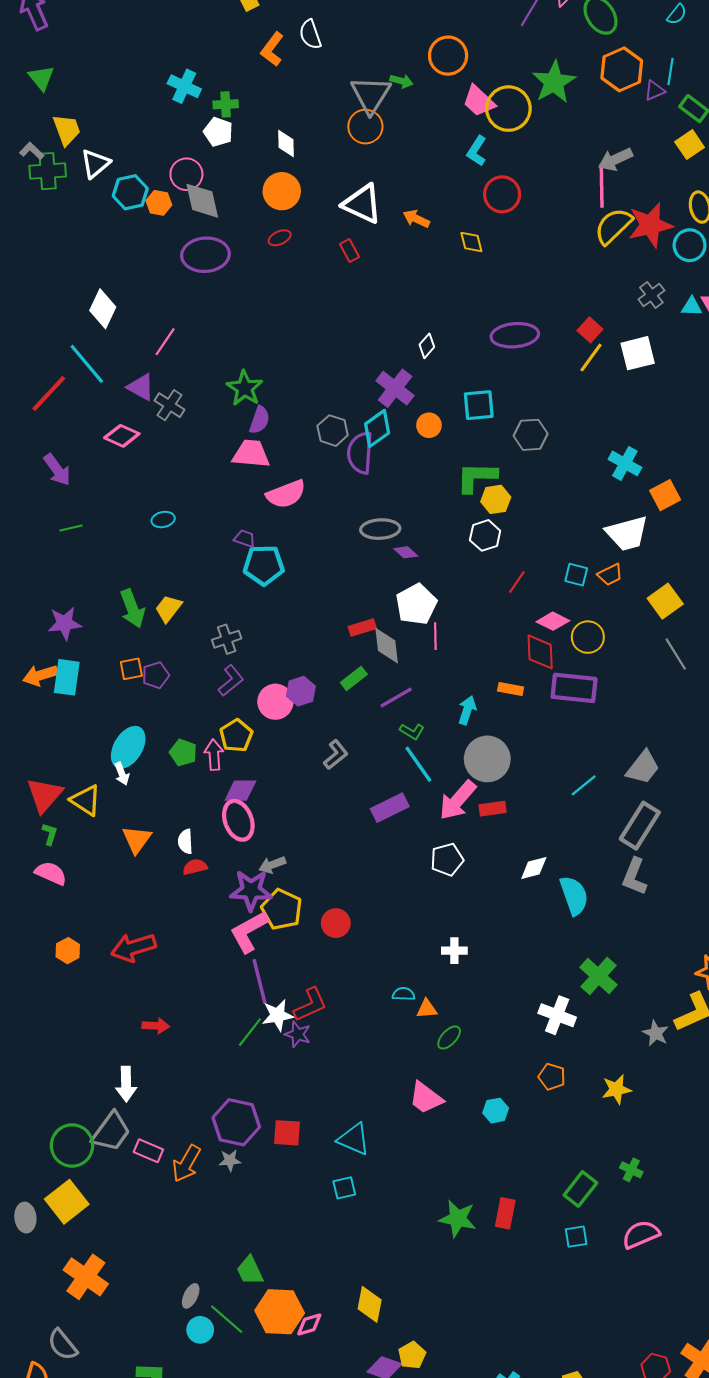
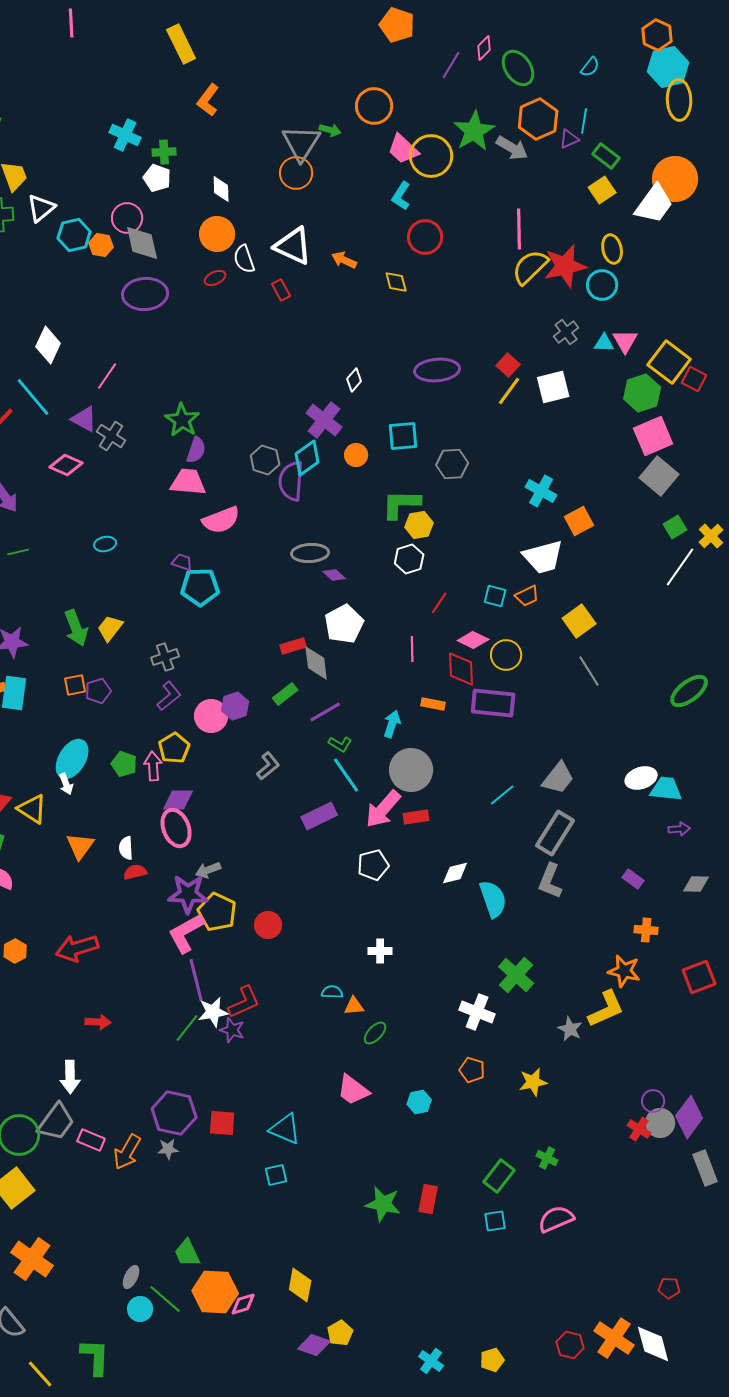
white semicircle: (310, 34) -> (244, 259), moved
gray arrow: (615, 159) -> (512, 148), moved, turned -124
pink line: (435, 636) -> (412, 649), moved

